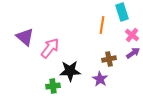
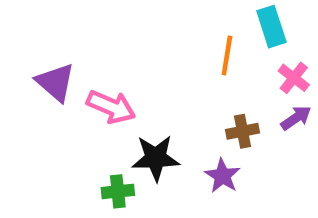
pink arrow: (50, 48) -> (111, 107), turned 75

